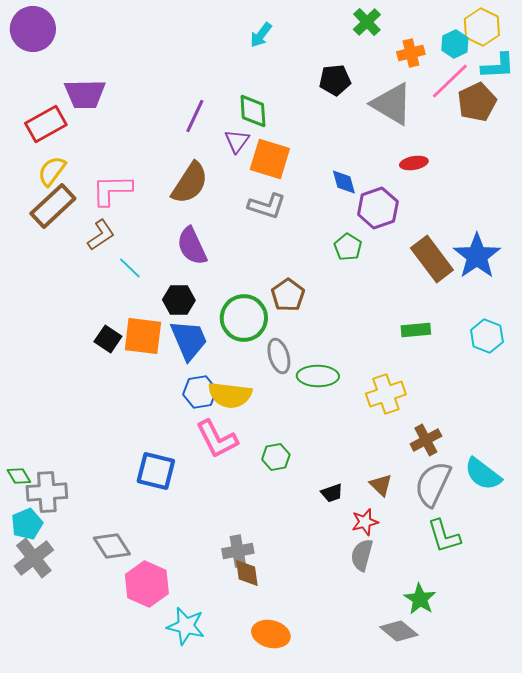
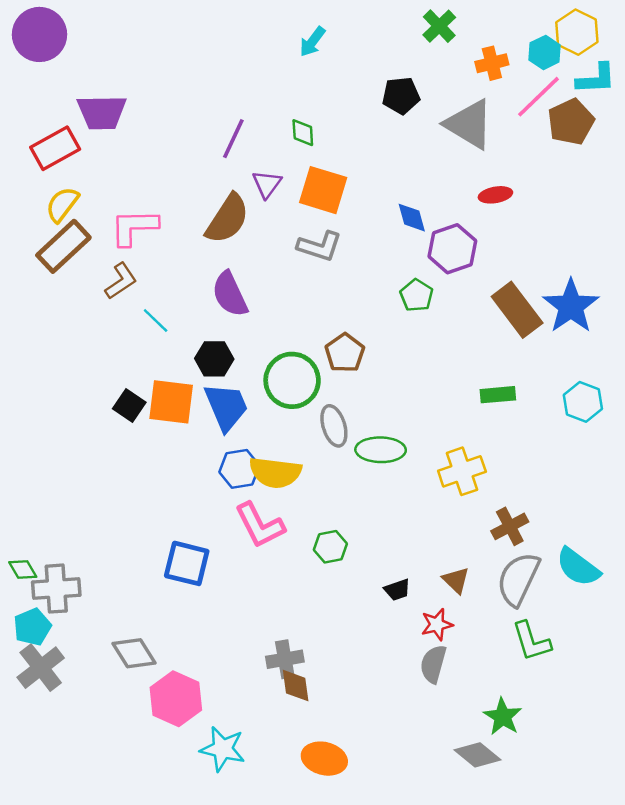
green diamond: (253, 111) -> (303, 133), size x0.7
purple triangle: (237, 141) -> (267, 184), moved

